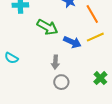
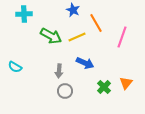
yellow line: (95, 37) -> (77, 37), moved
blue arrow: (72, 42) -> (85, 63), moved

